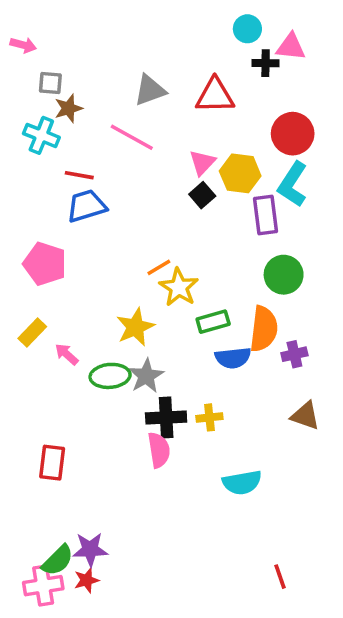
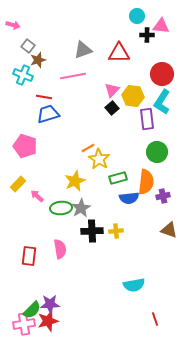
gray square: (50, 83) -> (28, 46), turned 32
pink line: (132, 137) -> (73, 76), turned -40
pink semicircle: (159, 450) -> (60, 249), moved
cyan semicircle: (242, 483) -> (134, 285), moved
red star: (87, 580) -> (48, 321), size x1.5

